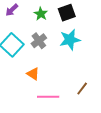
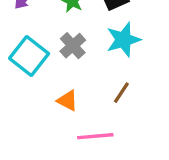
brown line: (82, 89) -> (121, 93), moved

